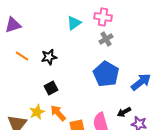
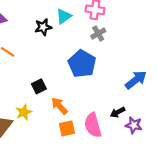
black star: (49, 57) -> (43, 27), moved
blue pentagon: (106, 74) -> (82, 64), moved
orange arrow: (58, 113) -> (59, 106), moved

